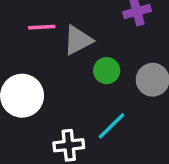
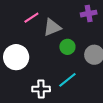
pink line: (42, 27) -> (31, 18), turned -35

